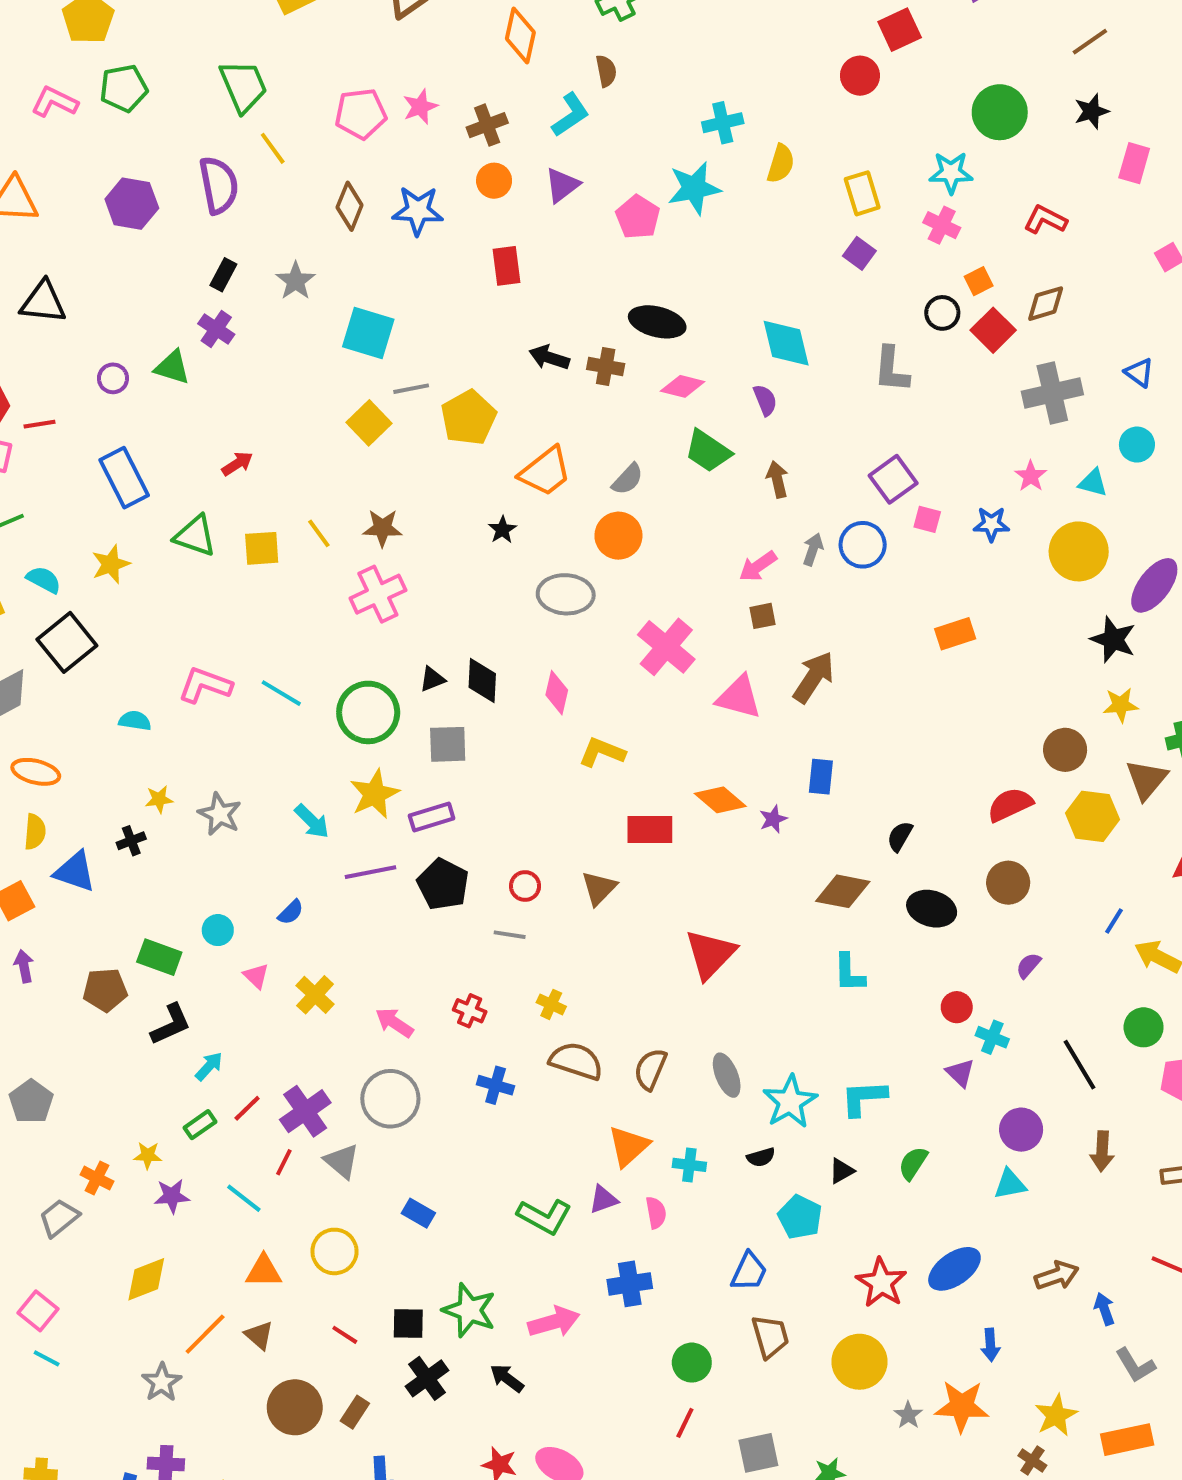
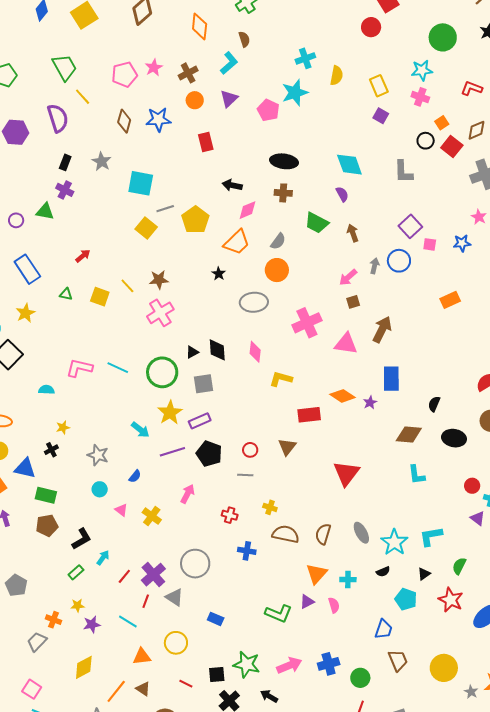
brown cross: (606, 367) -> (283, 193), moved
pink diamond: (683, 386) -> (248, 210), moved, turned -30
green triangle: (195, 536) -> (66, 294), size x0.6
yellow square: (262, 548) -> (100, 297), turned 30
pink cross: (666, 647) -> (307, 323), turned 32
blue rectangle: (821, 777) -> (391, 379), size x1.4
gray star: (220, 814) -> (98, 455), moved
green rectangle: (159, 957) -> (46, 495), moved
pink arrow: (394, 1023) -> (188, 494), moved, turned 90
green rectangle: (200, 1125) -> (76, 572), moved
red star: (881, 1283) -> (451, 600), moved
blue cross: (630, 1284) -> (329, 664), moved

